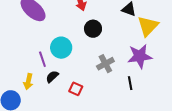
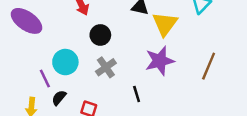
gray cross: (105, 64) -> (106, 67), moved
black line: (130, 83) -> (137, 94), moved

